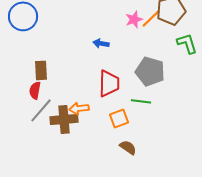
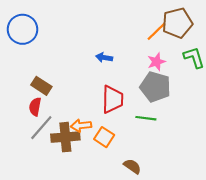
pink star: (134, 19) -> (156, 62), moved
brown rectangle: (41, 70) -> (41, 86), turned -54
orange square: (119, 118) -> (104, 137), moved, turned -36

